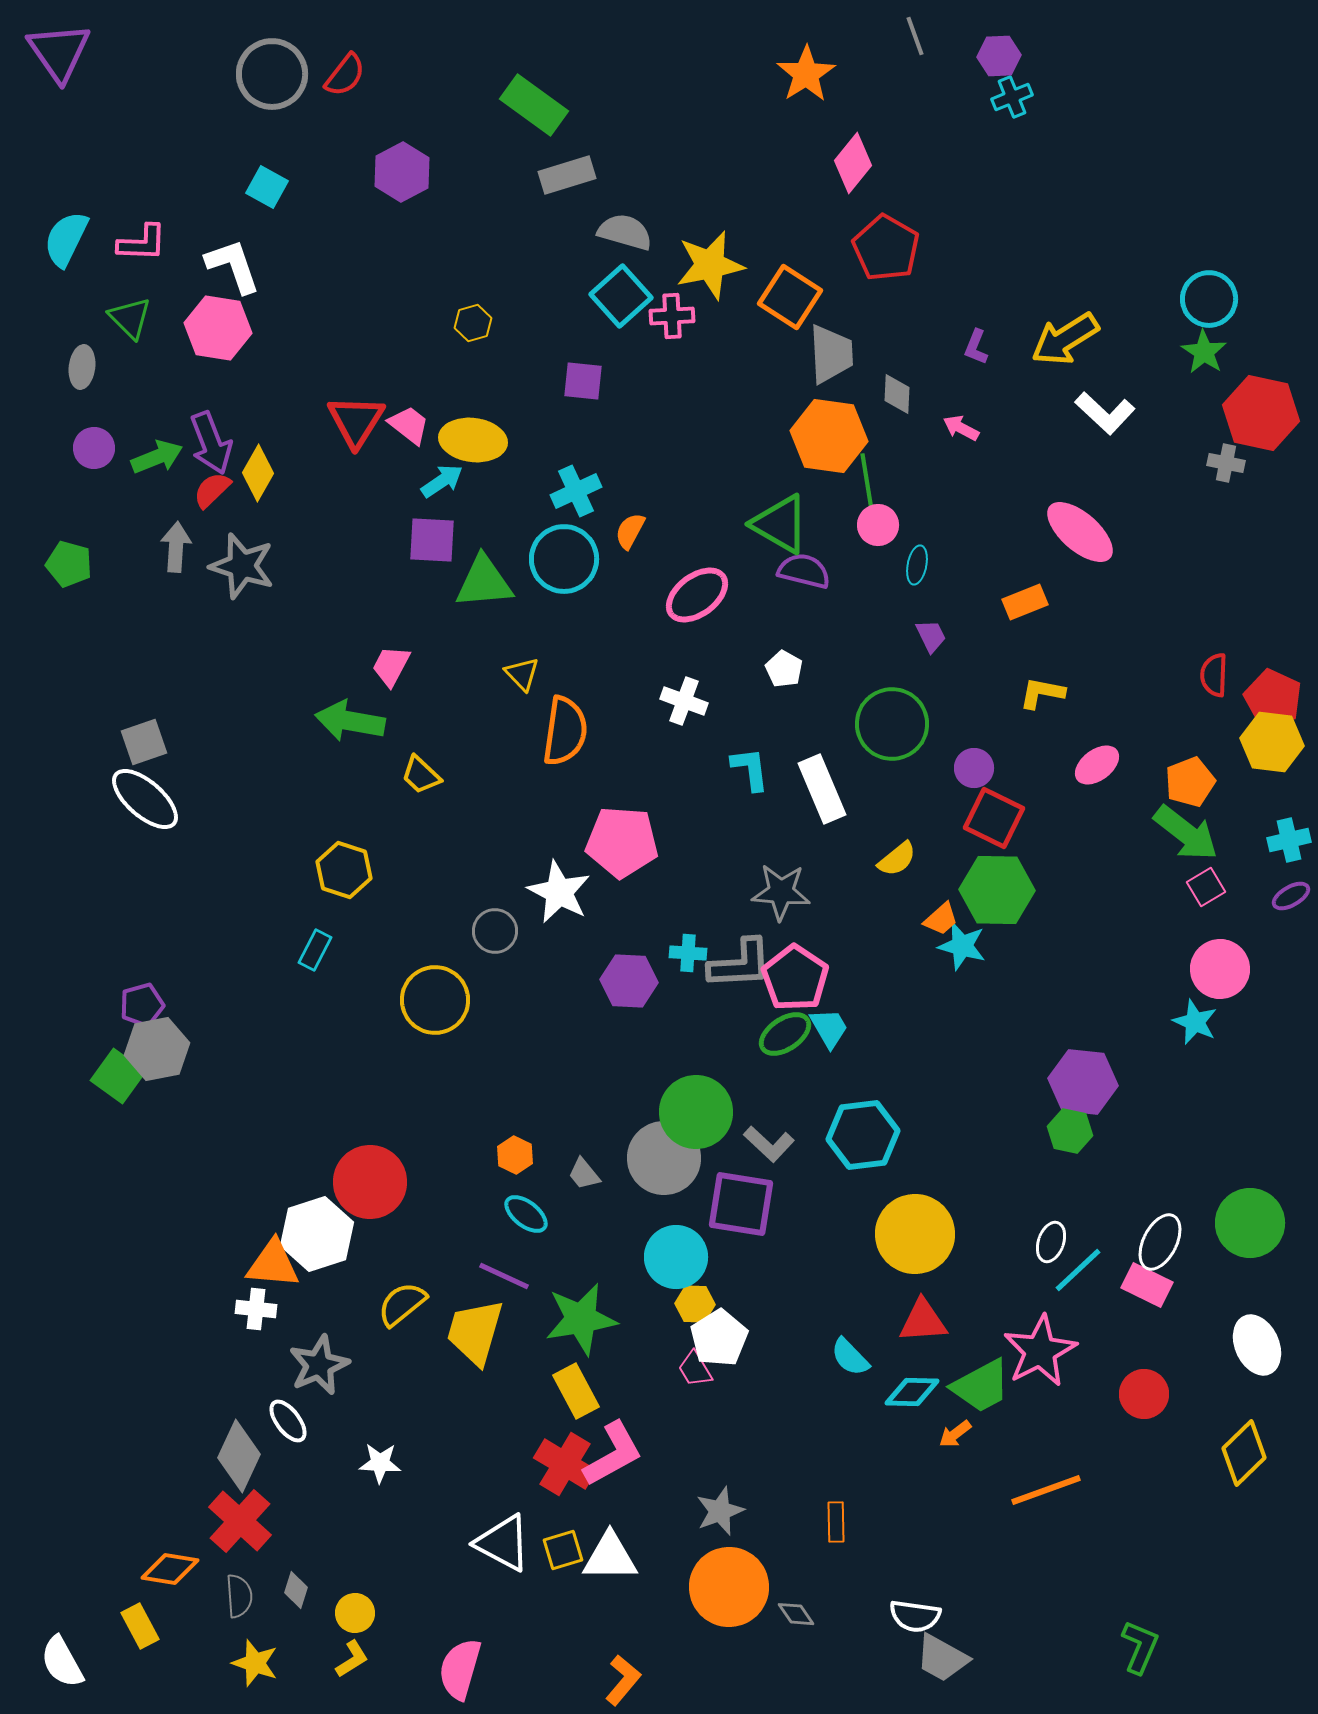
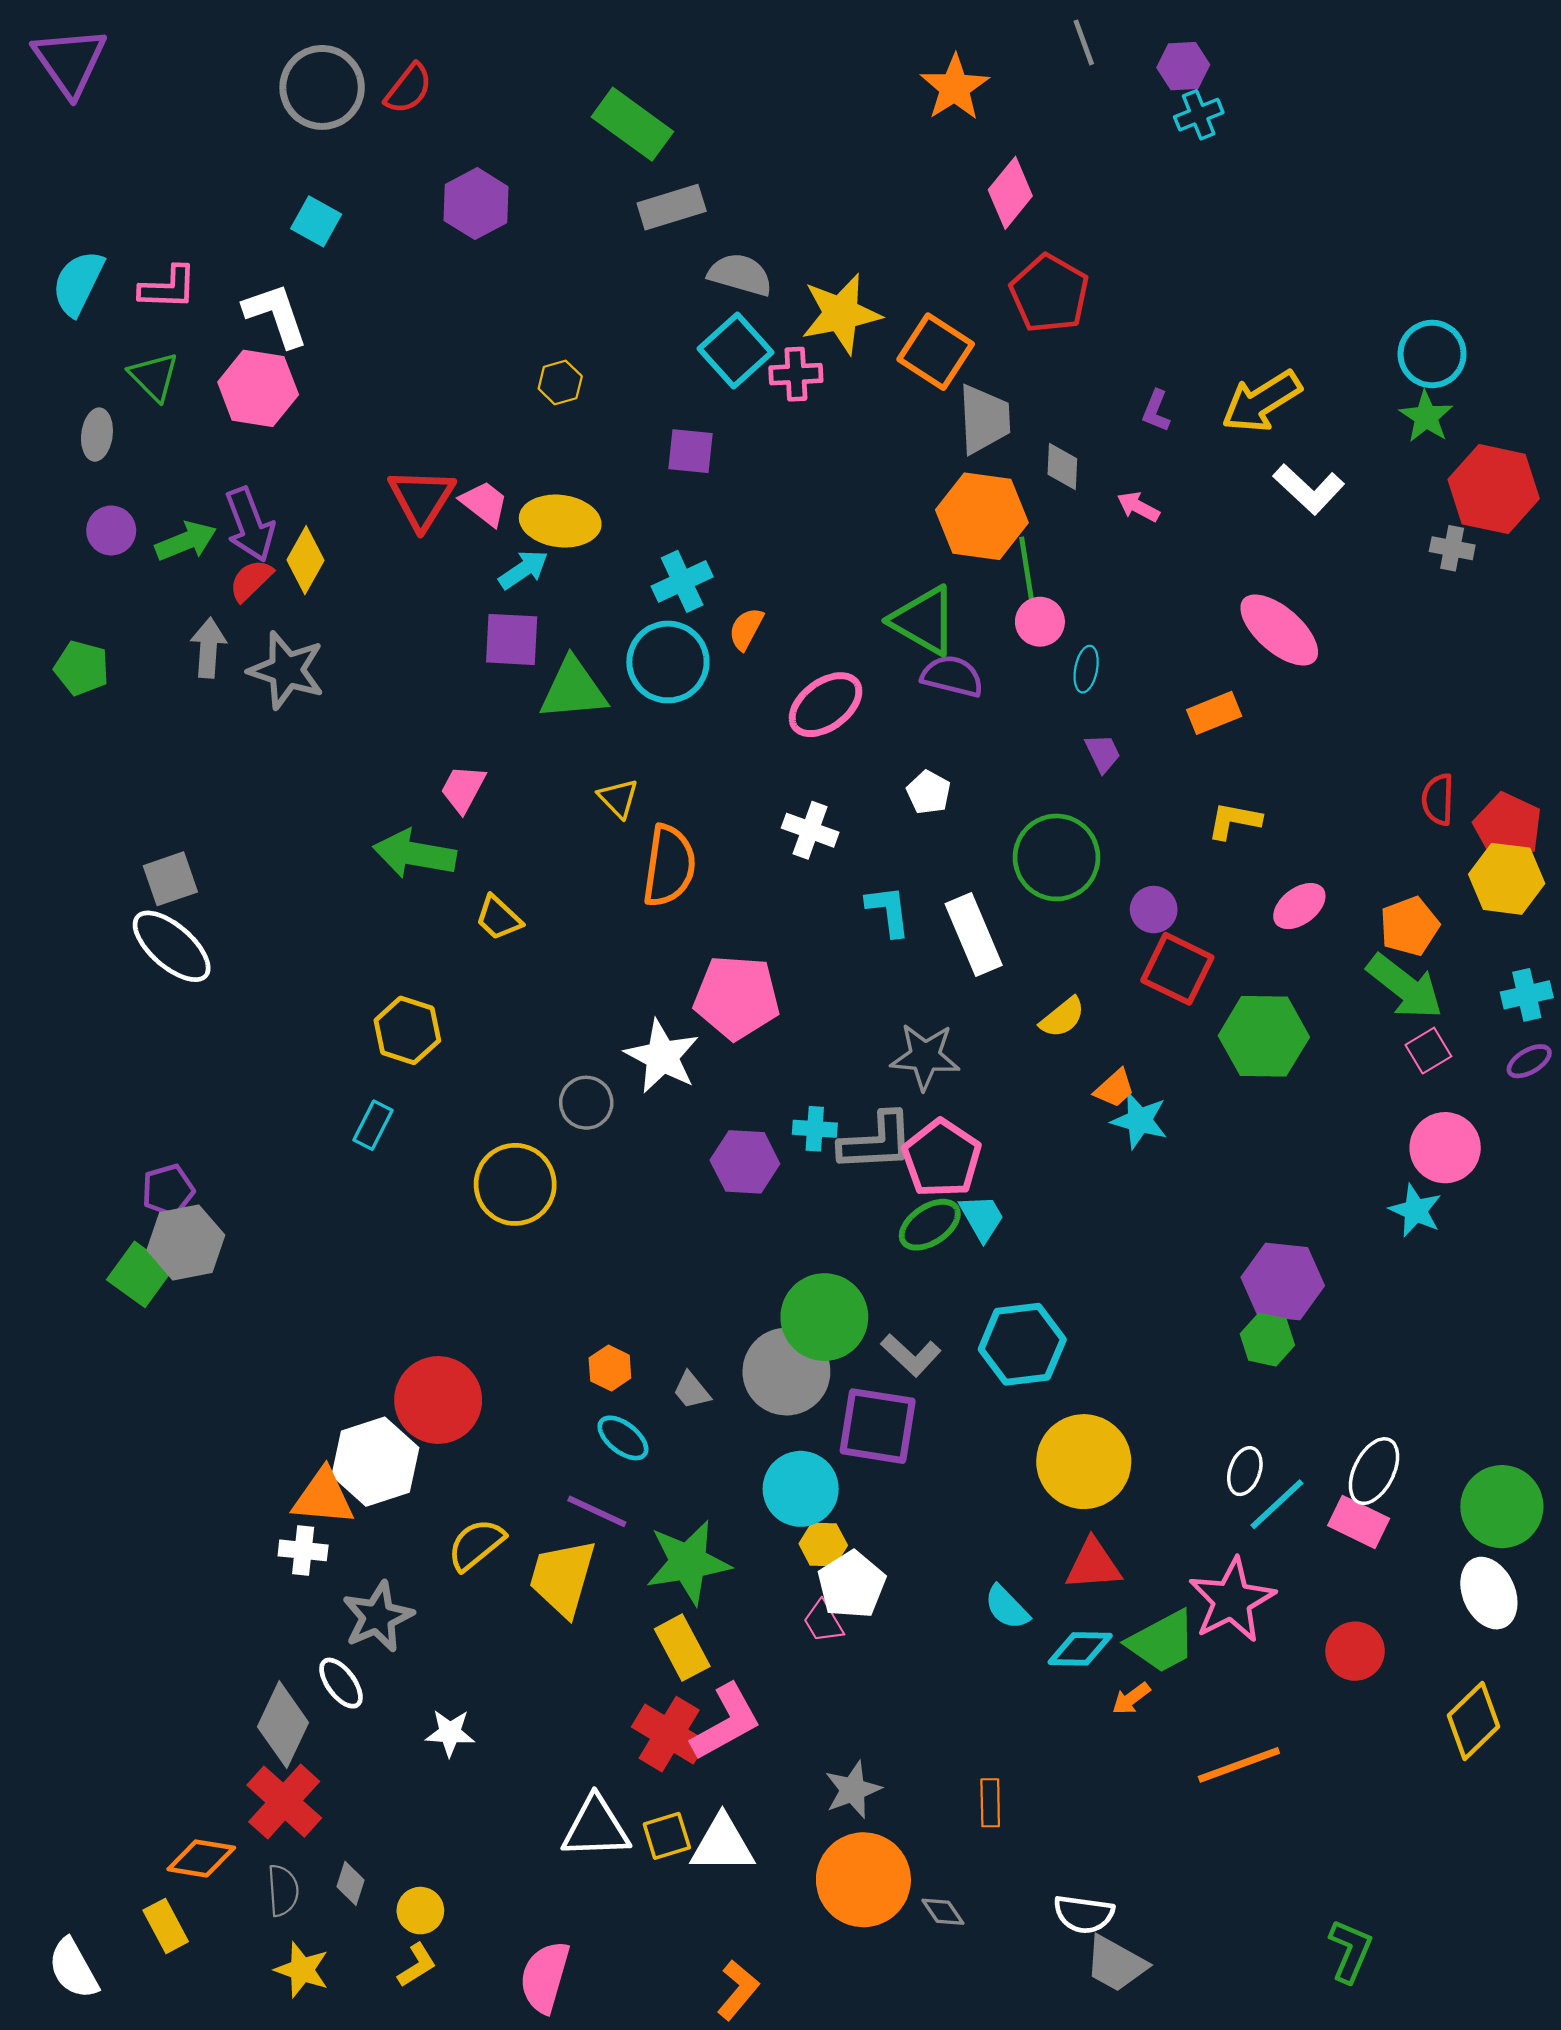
green hexagon: (997, 890) -> (1264, 1036), moved
green circle: (1250, 1223) -> (1502, 1507), moved
white triangle: (503, 1543) -> (596, 1828), turned -30

